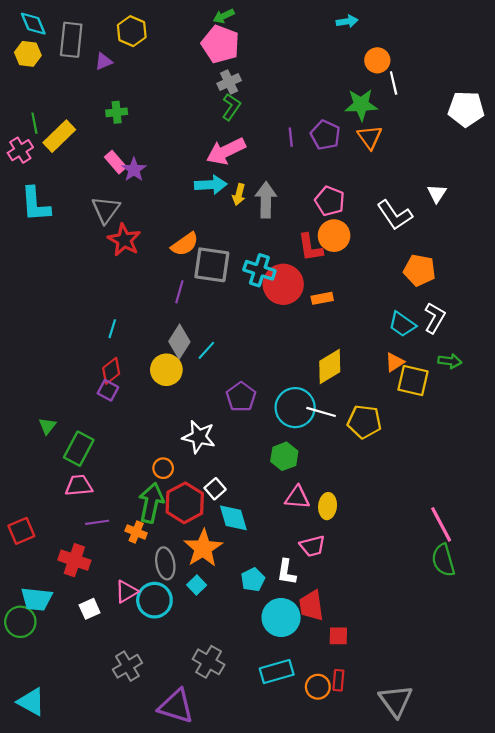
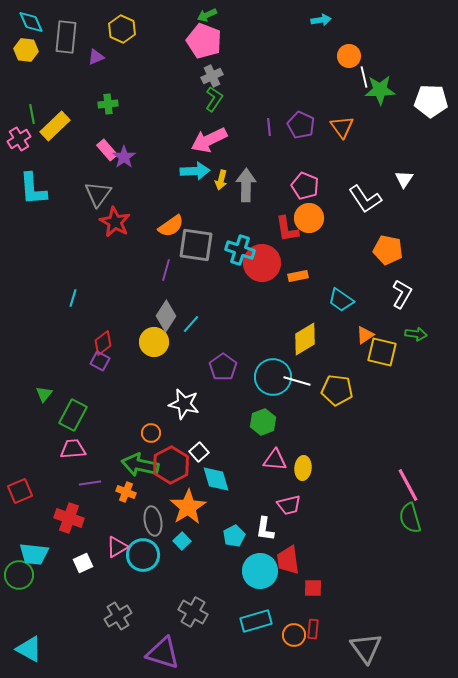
green star: (361, 105) -> (380, 90), moved
cyan trapezoid: (402, 324) -> (341, 300), moved
cyan line: (112, 329) -> (73, 298), moved
green arrow: (151, 503) -> (140, 465), turned -90

